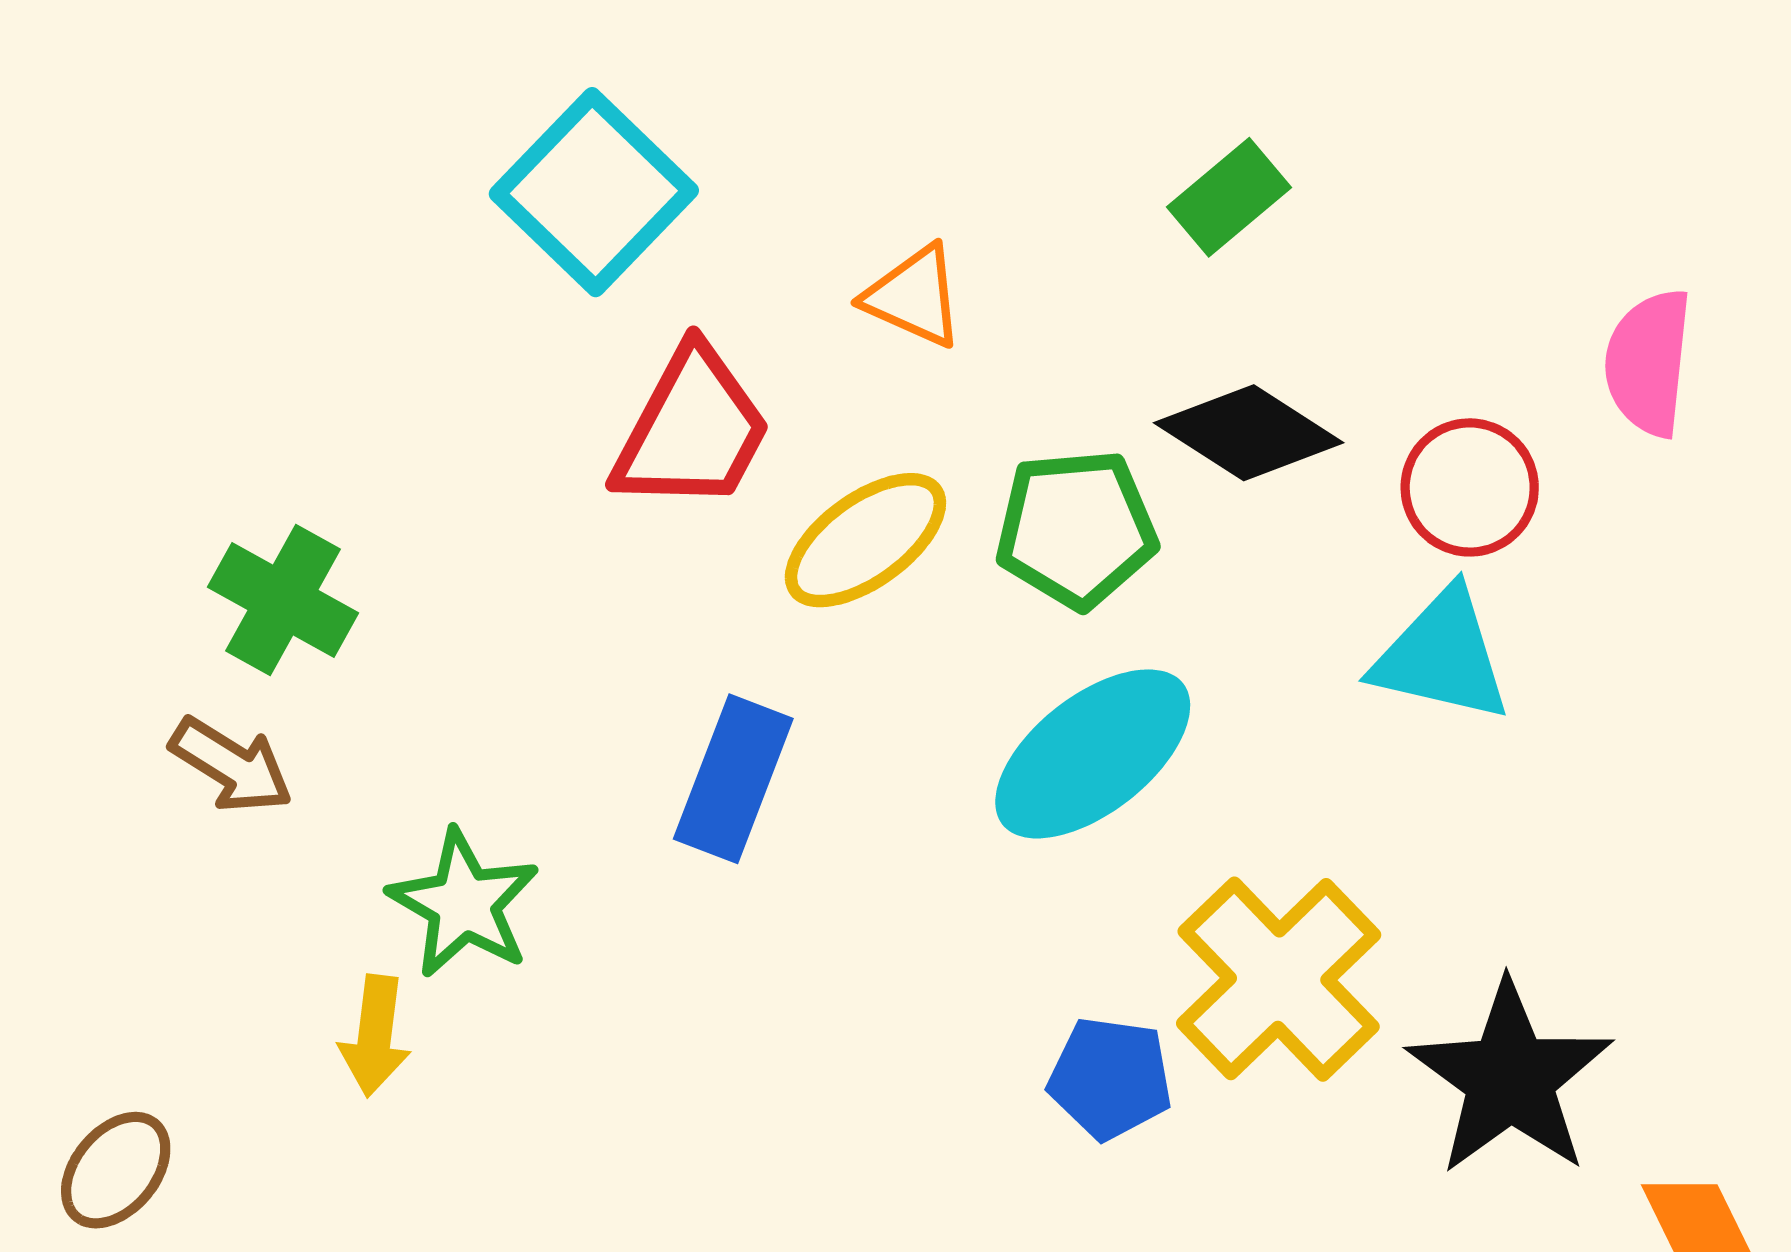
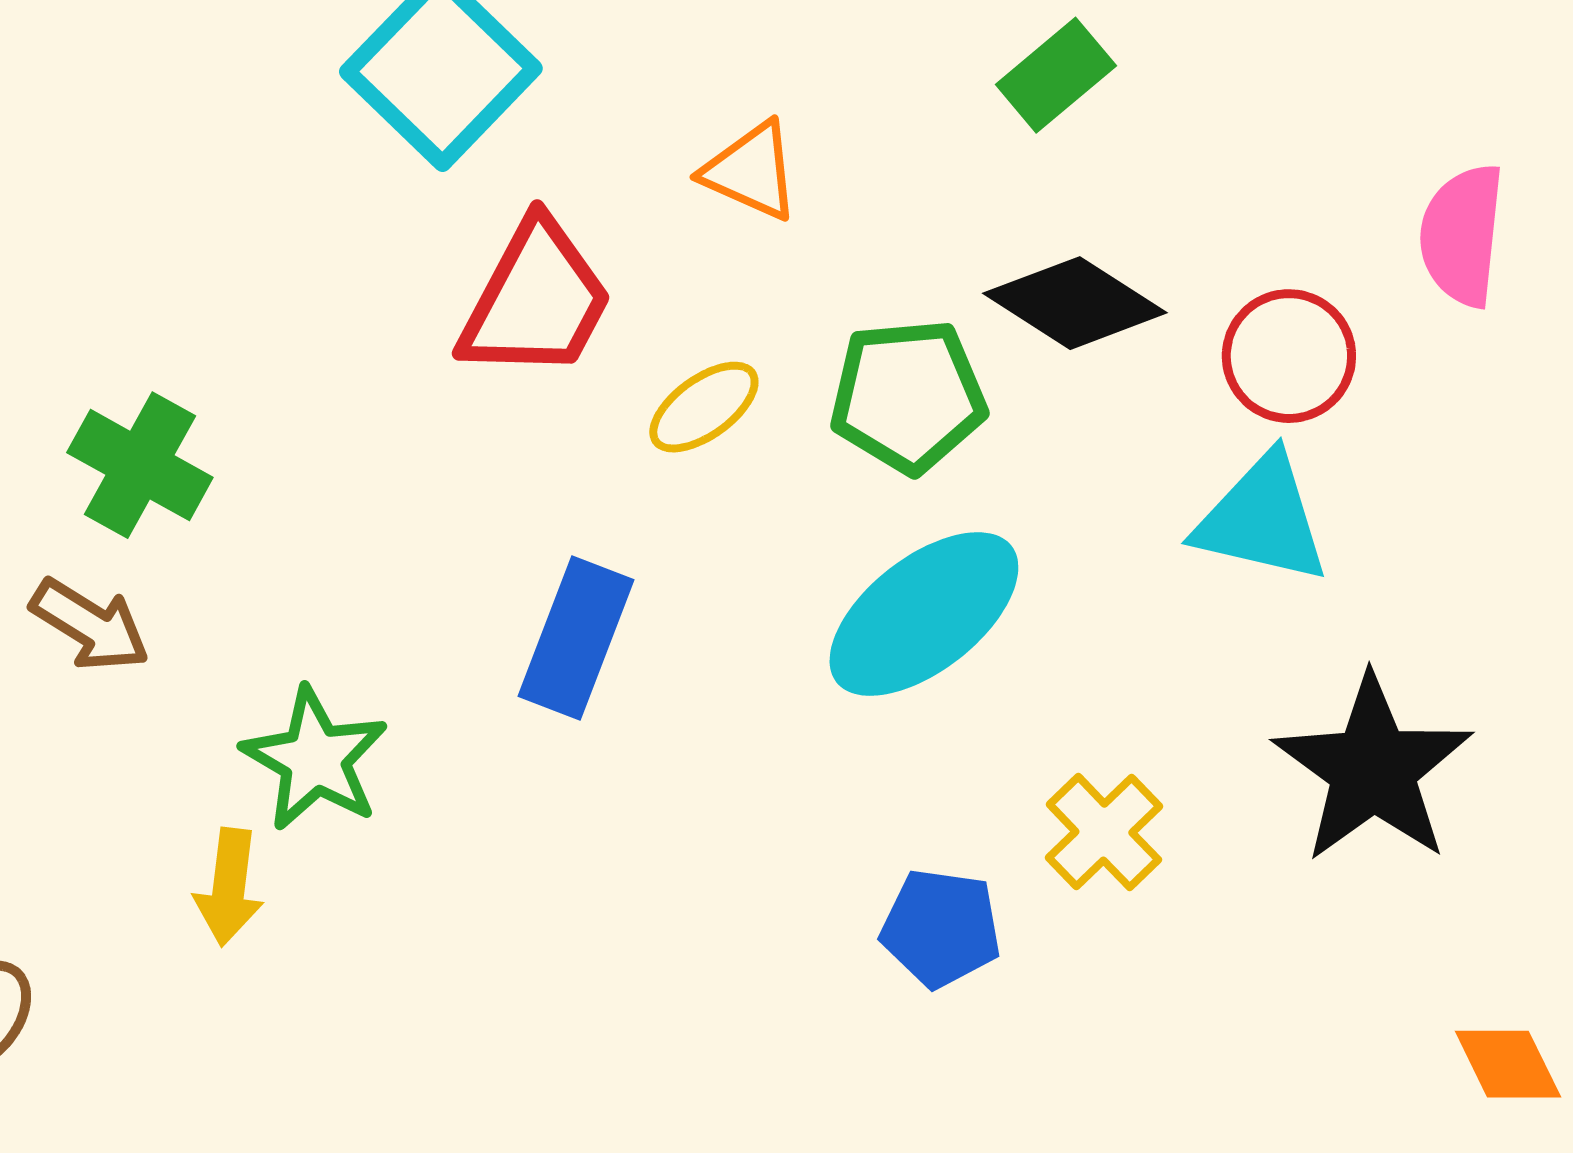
yellow ellipse: (865, 540) -> (704, 407), size x0.7
yellow cross: (1279, 979) -> (1104, 832), size x0.6
black star: (1510, 1078) -> (1373, 769), moved

